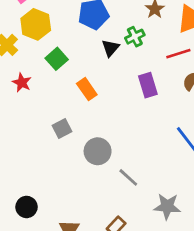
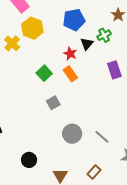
green square: (57, 59) -> (44, 73), moved
red star: (22, 83) -> (70, 54), moved
gray circle: (98, 151) -> (72, 134), moved

